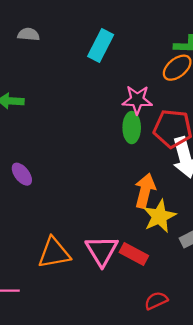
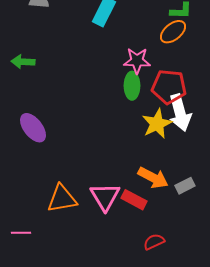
purple ellipse: (22, 174) -> (33, 128), size x1.4
orange arrow: (145, 191) -> (153, 178), moved, turned 104
yellow star: (159, 216) -> (157, 124), moved

